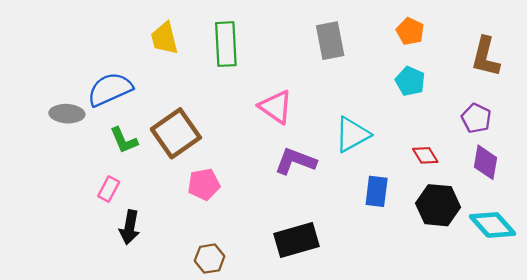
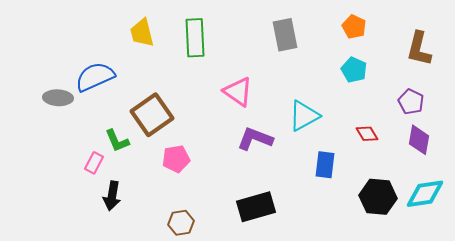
green L-shape: (124, 140) -> (117, 141), moved
black hexagon: (438, 205) -> (378, 197), moved
cyan diamond: (493, 225) -> (425, 194), turned -57

